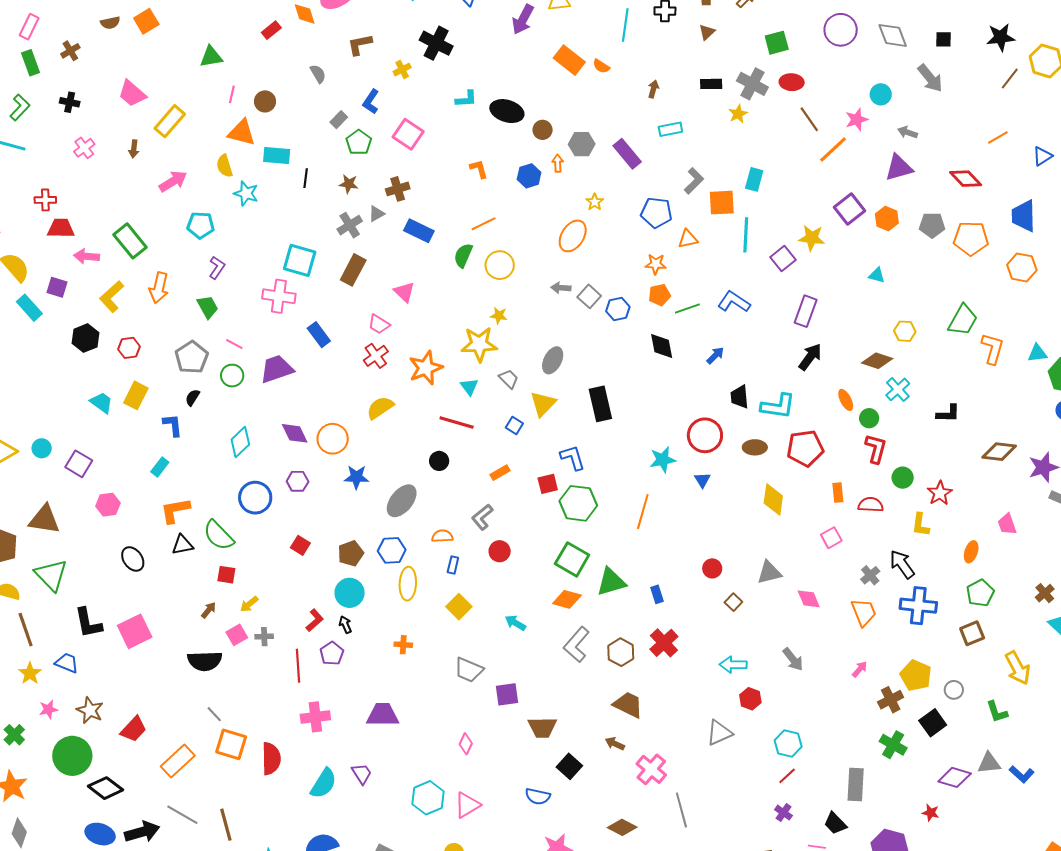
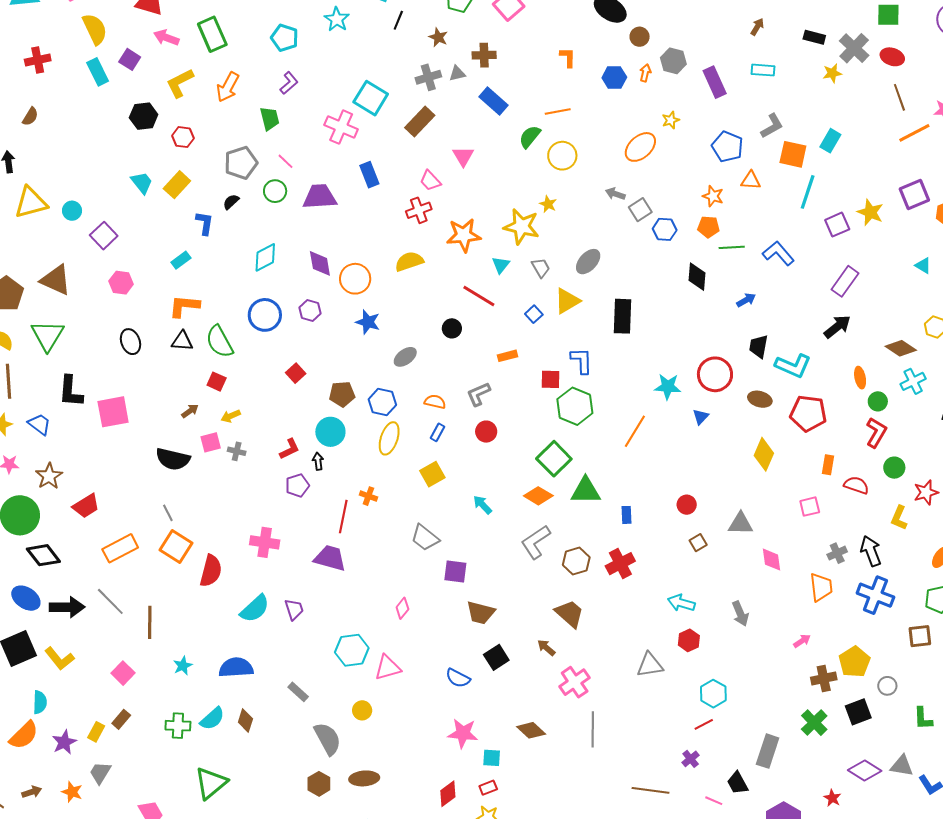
gray ellipse: (402, 501) -> (405, 357), size x0.7
red line: (298, 666) -> (343, 517), moved

